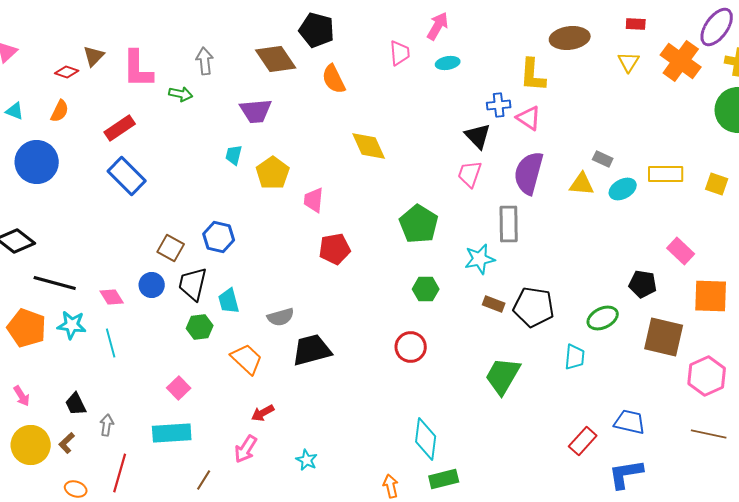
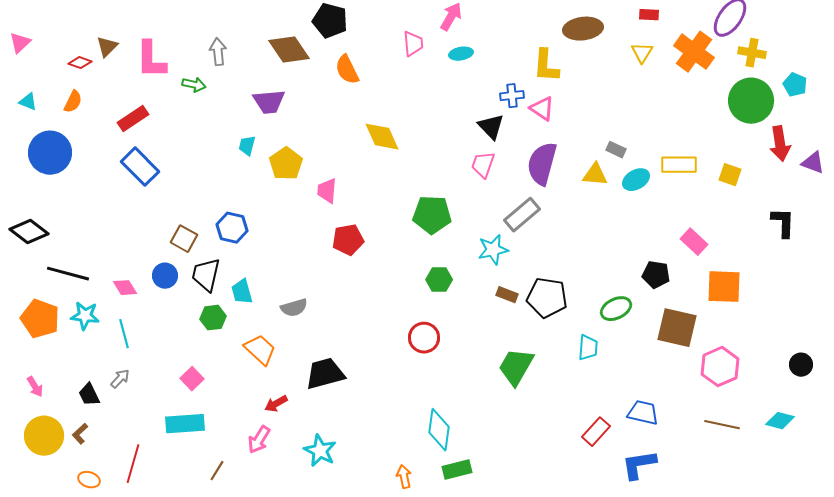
green pentagon: (419, 224) -> (432, 215), turned -30
gray rectangle: (509, 224) -> (522, 215), turned 51
black trapezoid: (312, 350) -> (325, 374), moved
gray arrow: (107, 425) -> (120, 379), moved, turned 35
cyan star: (307, 460) -> (320, 451), size x1.5

